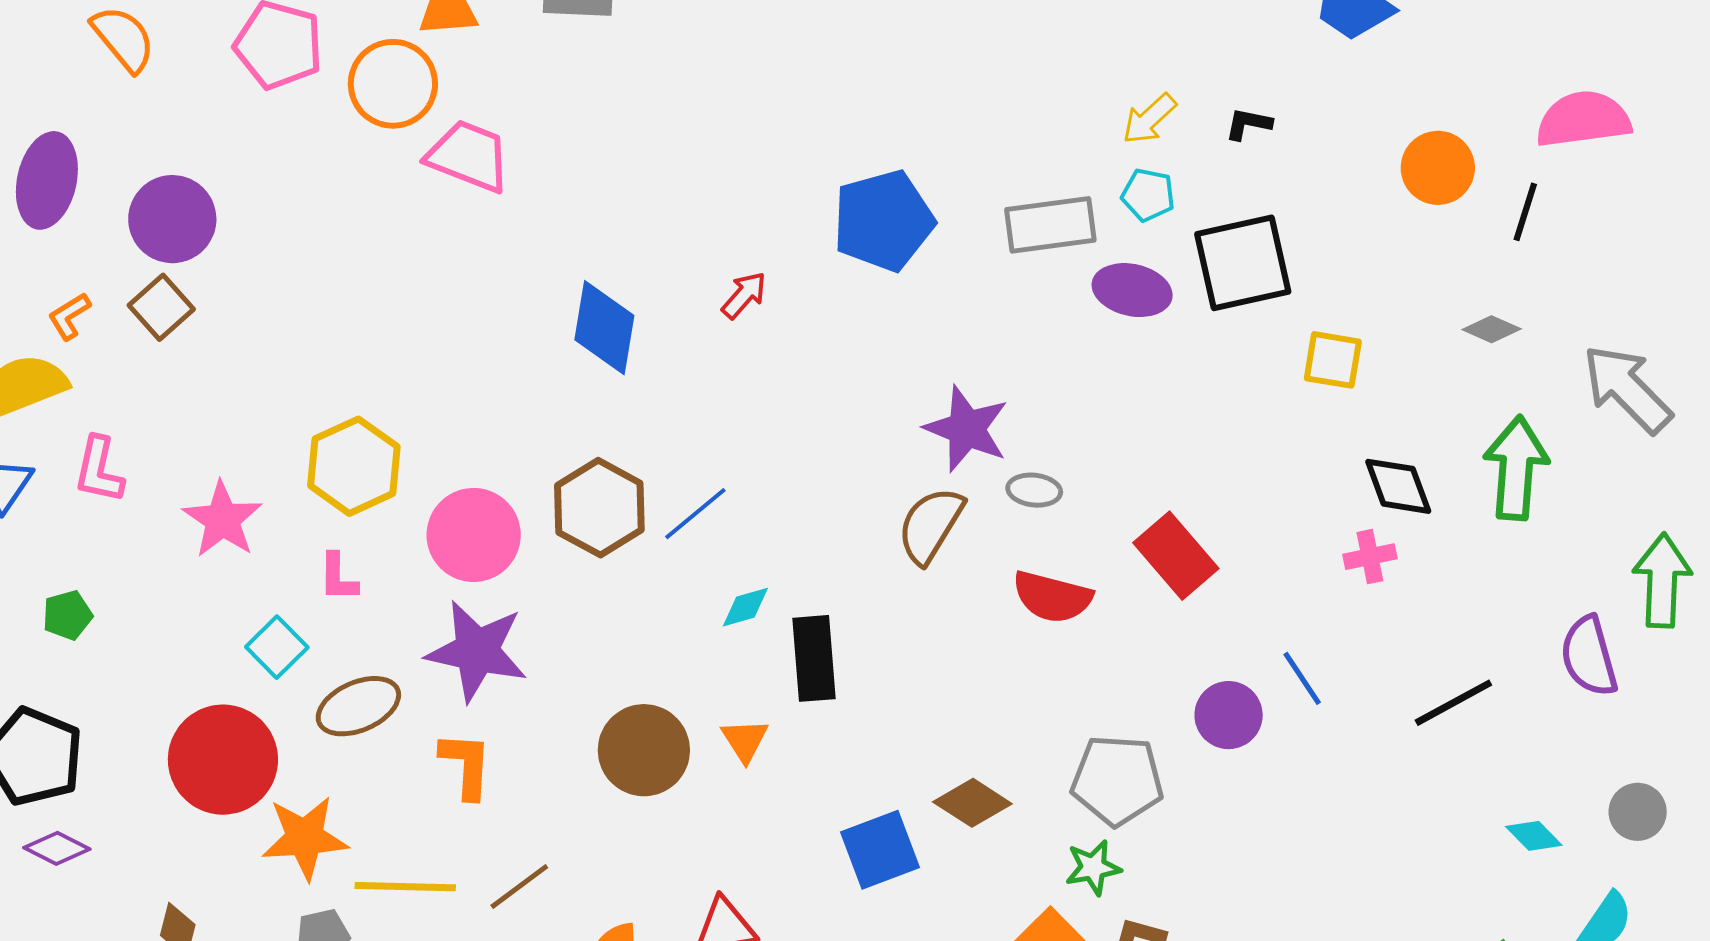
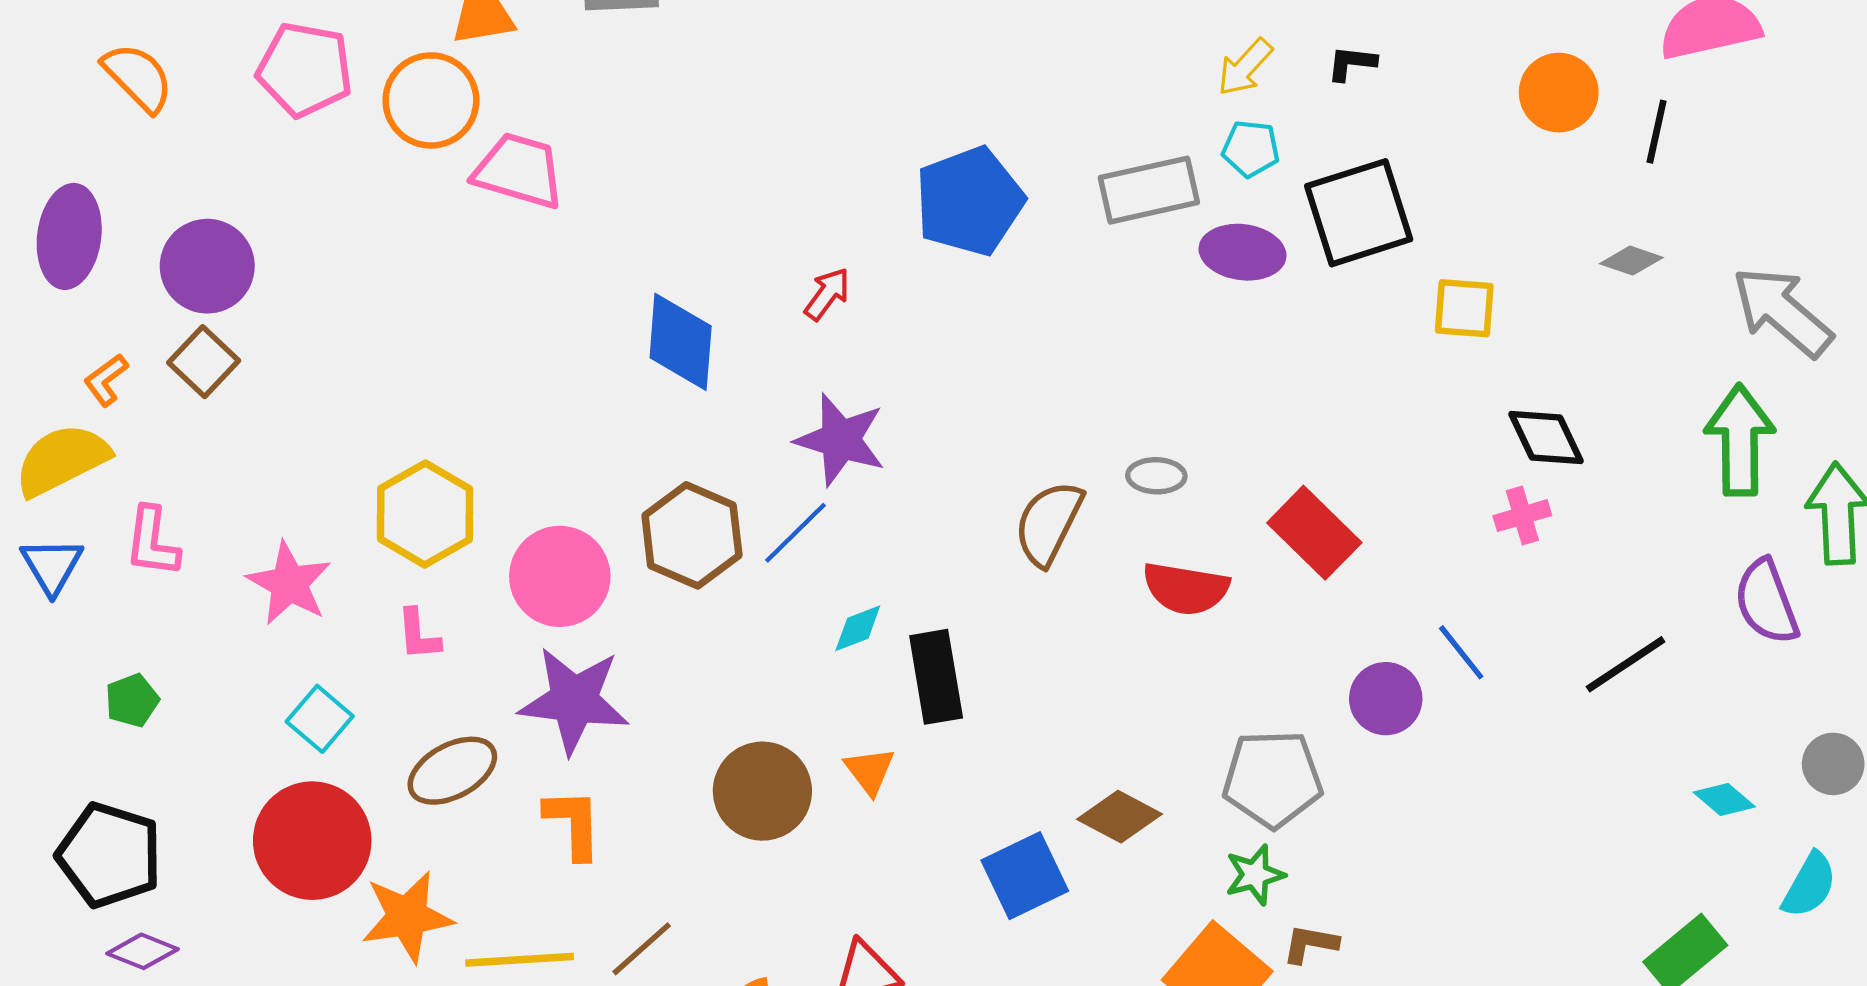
purple star: (967, 429) -> (840, 440), moved
green arrow: (1516, 468) -> (1740, 440), moved
cyan square: (277, 647) -> (320, 719), moved

